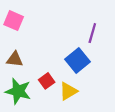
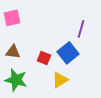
pink square: (14, 21) -> (12, 18), turned -36
red square: (47, 81) -> (44, 58), moved, turned -32

